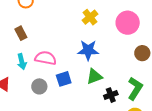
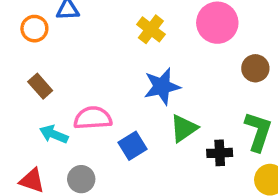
cyan arrow: (22, 62) -> (54, 134), turned 140
gray circle: (39, 86) -> (81, 179), moved
black cross: (111, 95) -> (220, 153), turned 32

